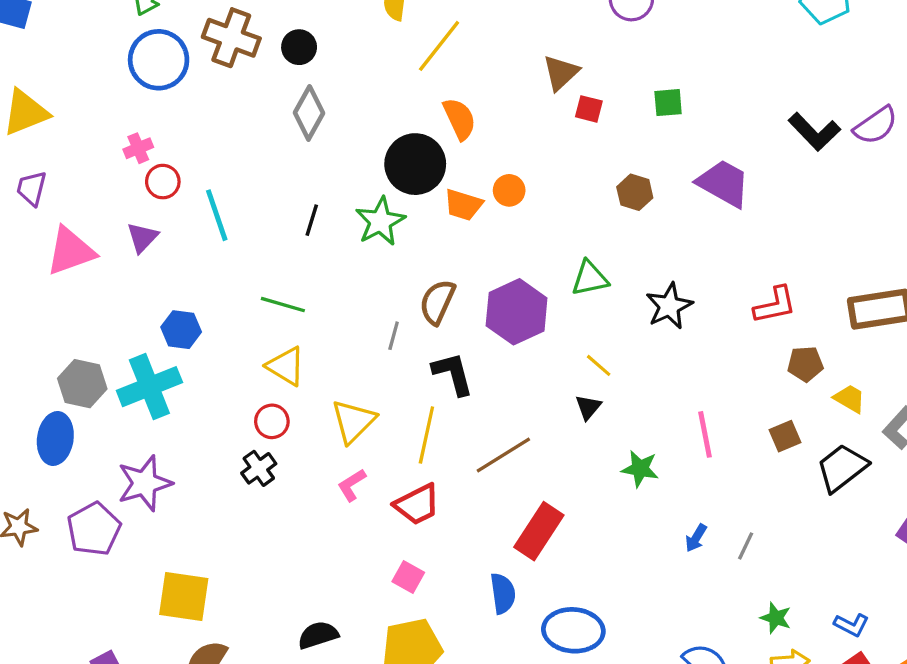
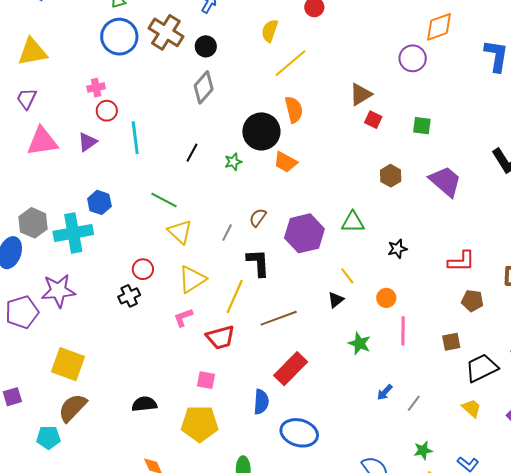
orange circle: (509, 190) -> (386, 298), moved
green star: (380, 221) -> (233, 162), size x0.6
brown semicircle: (437, 302) -> (258, 218), size x0.7
black star: (669, 306) -> (397, 249), size x0.7
yellow triangle: (286, 366) -> (180, 232), moved
yellow trapezoid: (850, 399) -> (472, 408), moved
pink square: (408, 577) -> (206, 380), turned -30
green star: (776, 618) -> (423, 450), turned 30

